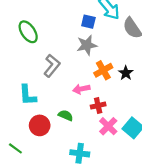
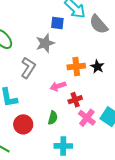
gray star: (87, 45) -> (45, 43), moved
orange cross: (103, 70) -> (76, 66), turned 30
green semicircle: (66, 115) -> (53, 118), moved, turned 88

